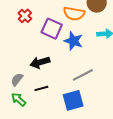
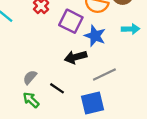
black arrow: (40, 62) -> (76, 57), moved
black line: (41, 88) -> (57, 88), turned 48

